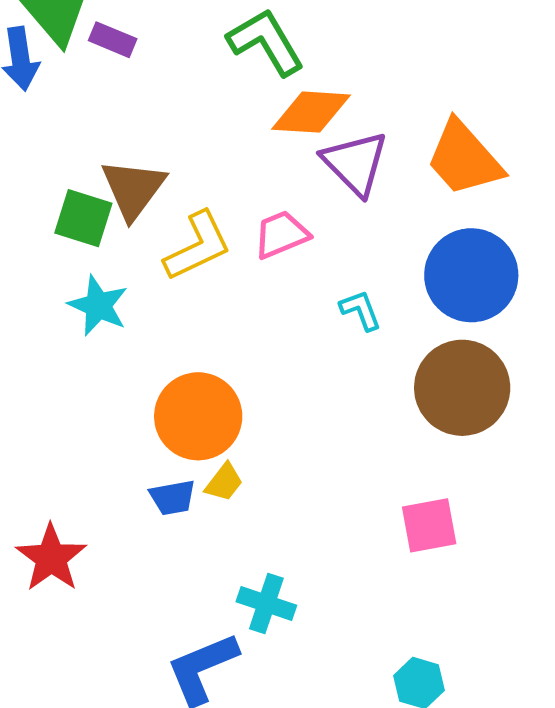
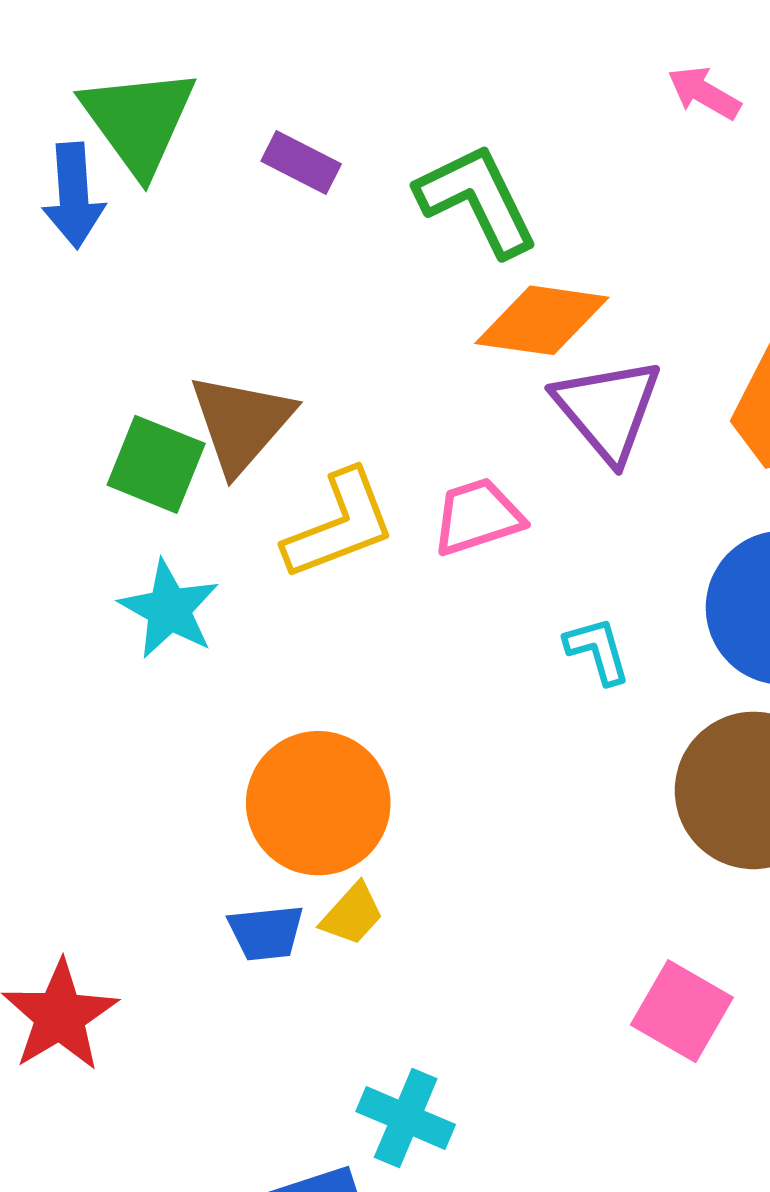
purple rectangle: (113, 40) -> (301, 163), moved
pink square: (429, 525) -> (682, 1011), turned 36

